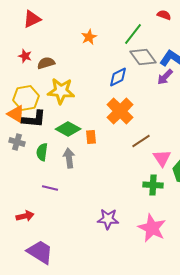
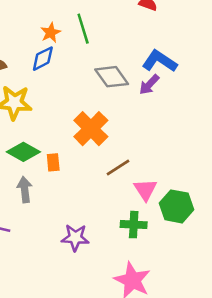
green line: (133, 34) -> (83, 29), moved, turned -55
gray diamond: (143, 57) -> (112, 77), moved
blue diamond: (118, 77) -> (43, 59), moved
purple star: (108, 219) -> (75, 238), moved

